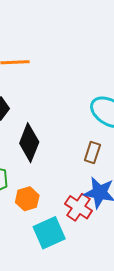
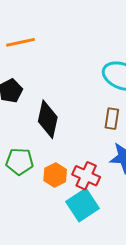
red cross: (79, 207) -> (86, 176), moved

